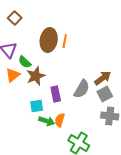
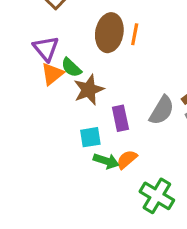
orange triangle: (13, 75) -> (52, 74), moved
orange semicircle: (60, 120) -> (127, 159), turned 32

